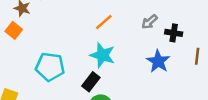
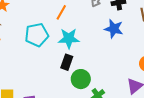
cyan pentagon: (50, 67) -> (37, 35), moved

